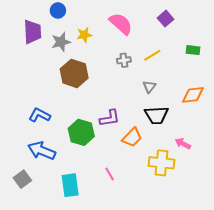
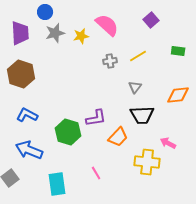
yellow star: (84, 35) -> (81, 36), moved
gray star: (61, 42) -> (55, 33), moved
brown hexagon: (74, 73) -> (21, 74), moved

